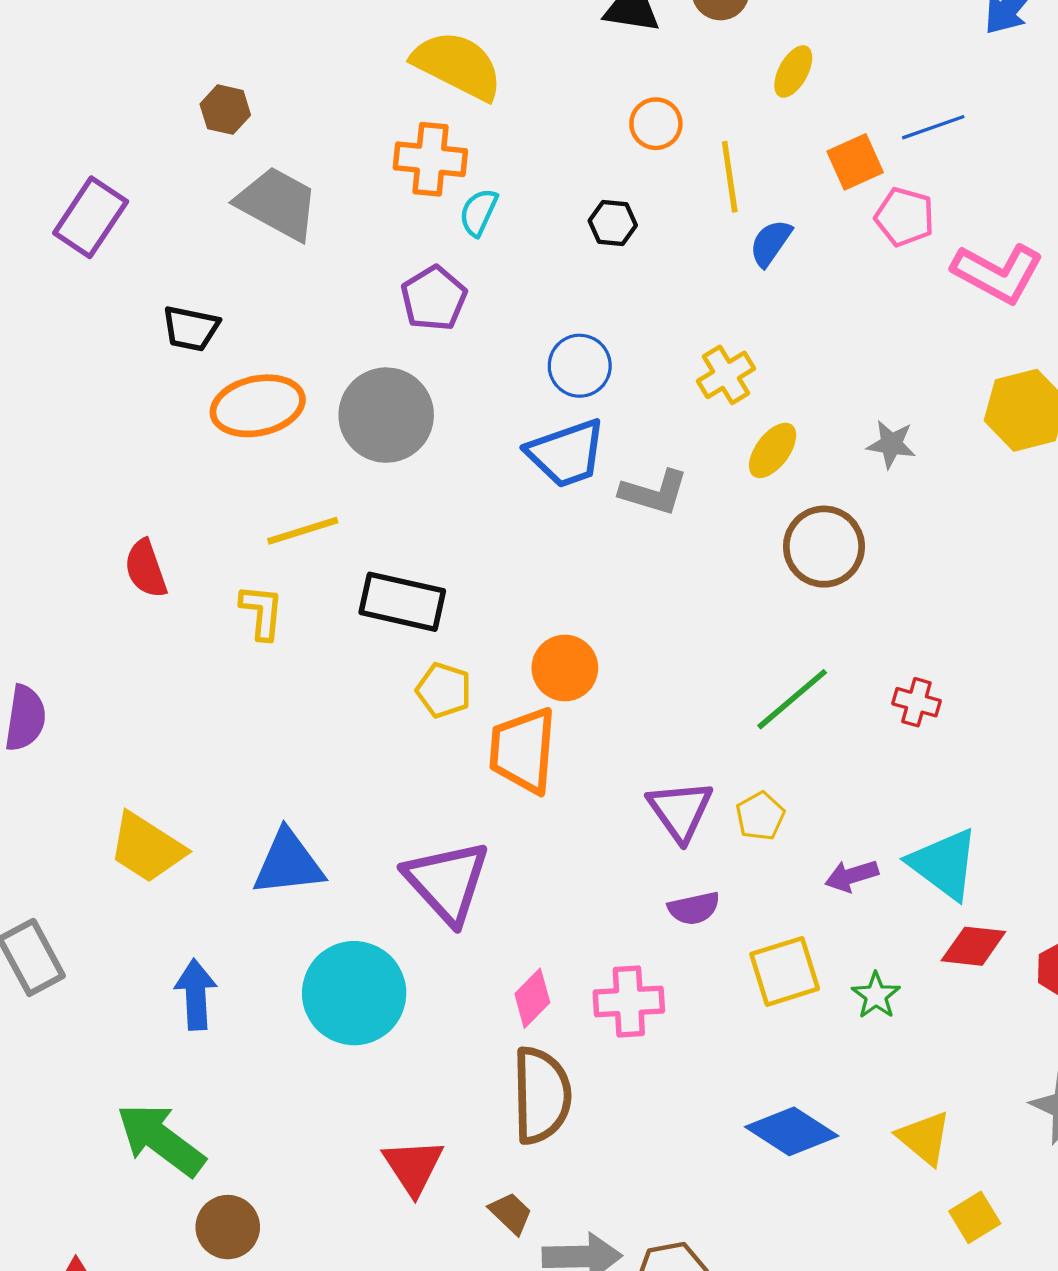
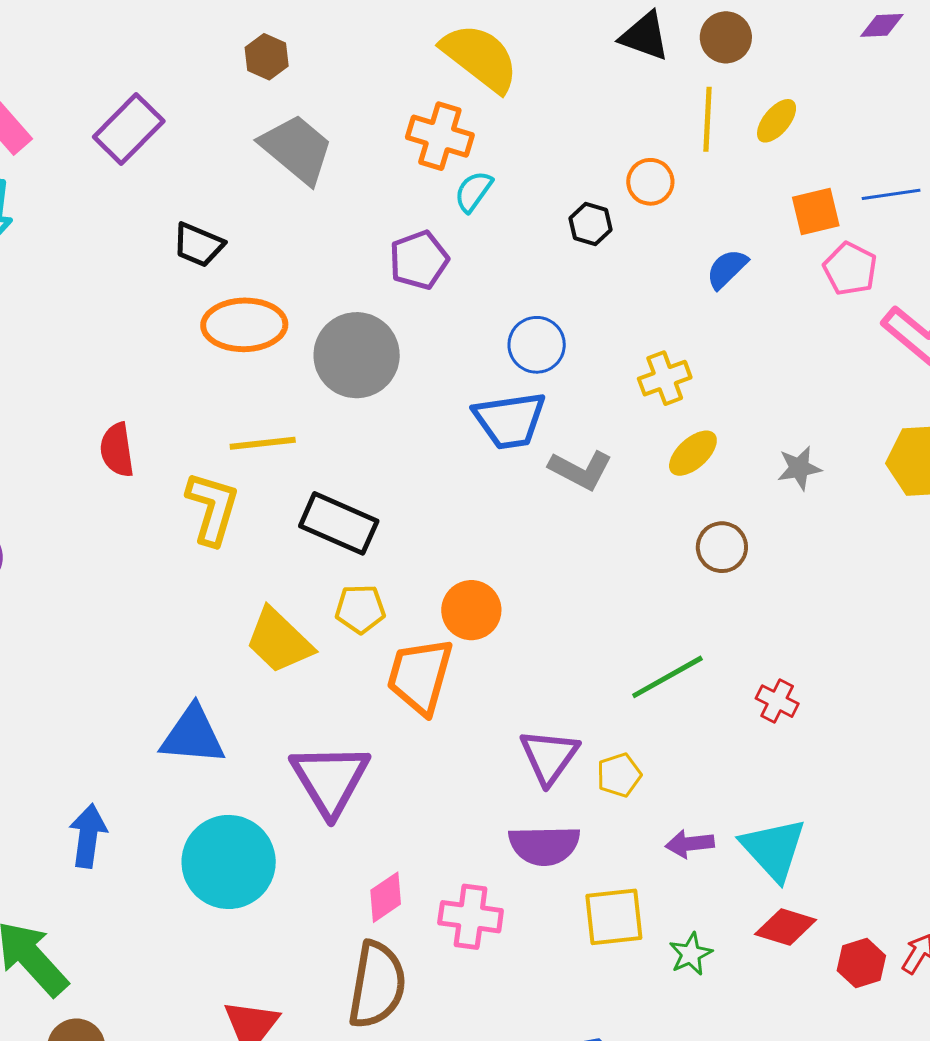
orange circle: (656, 124) -> (650, 182), moved
yellow line: (730, 177) -> (708, 119), moved
gray star: (891, 444) -> (799, 468), turned -30
brown circle: (824, 547) -> (722, 547), size x0.7
yellow L-shape: (262, 612) -> (212, 508), size x1.4
yellow pentagon: (444, 690) -> (360, 609), turned -30
yellow trapezoid: (147, 848) -> (279, 641), moved
purple semicircle: (694, 908) -> (544, 845), size x1.5

